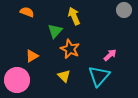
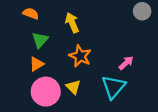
yellow arrow: (74, 16) -> (72, 23), moved
green triangle: (55, 31) -> (40, 40), moved
pink circle: (17, 80) -> (46, 92), moved

